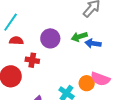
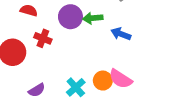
green arrow: (79, 37) -> (93, 18), moved

